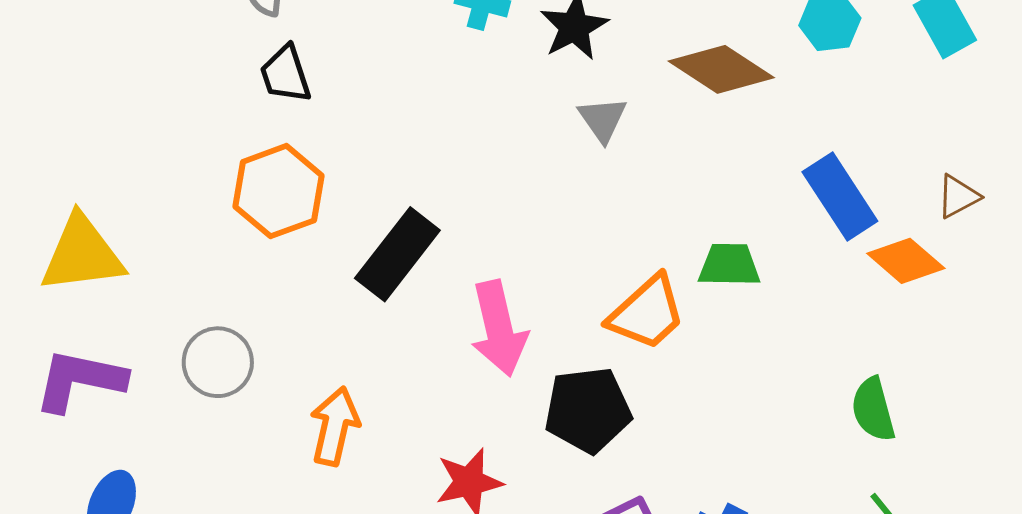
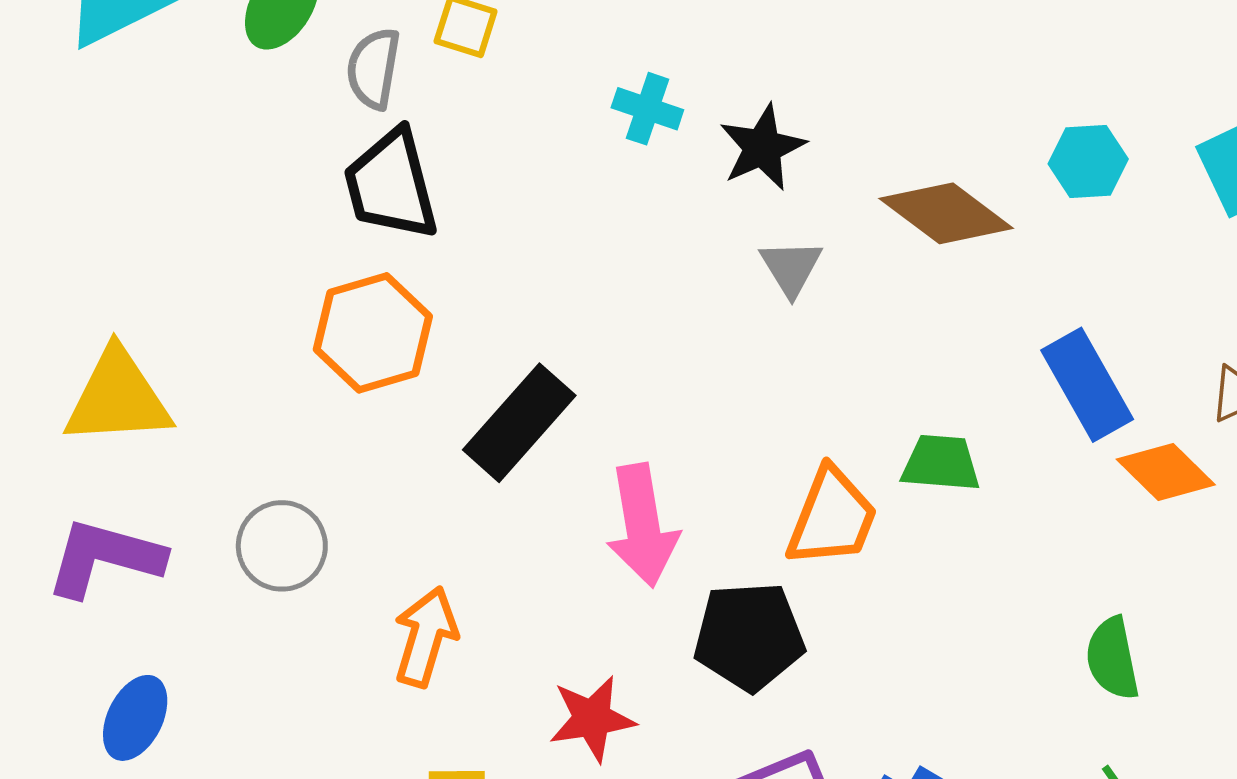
black trapezoid: (285, 74) -> (391, 185), size x1.5
orange trapezoid: (647, 313) -> (832, 517), turned -30

